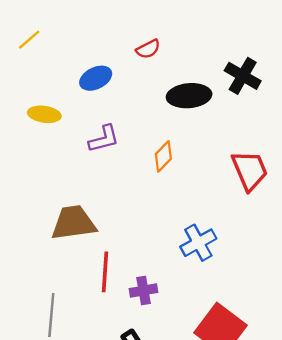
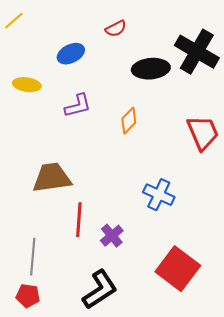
black cross: (243, 76) -> (197, 52), size x1.4
blue cross: (198, 243) -> (159, 195), turned -36
purple cross: (144, 291) -> (112, 236), turned -30

